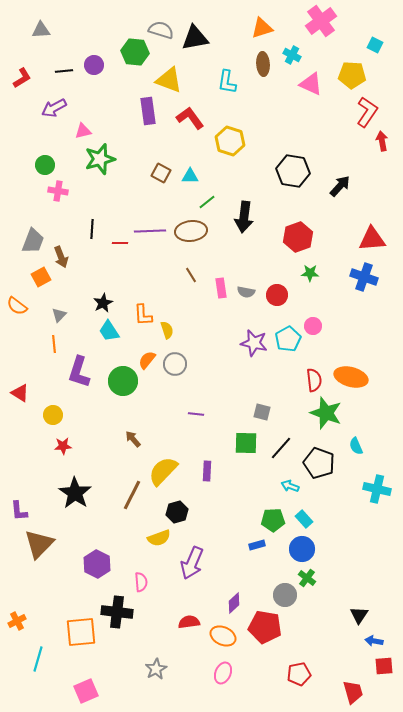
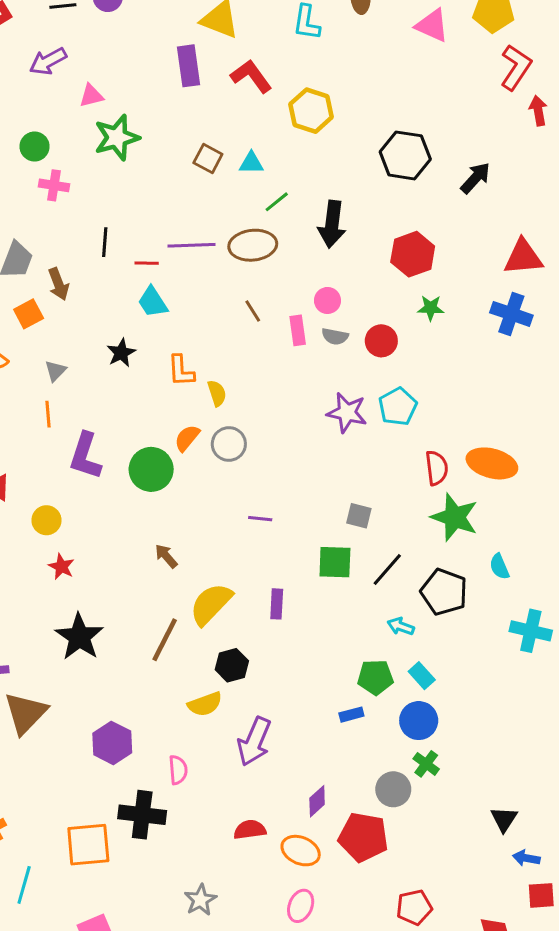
pink circle: (313, 326) -> (327, 300), moved
cyan trapezoid: (109, 331) -> (153, 302), moved
red star: (63, 446) -> (61, 567), turned 30

